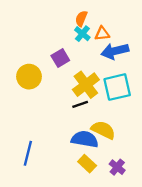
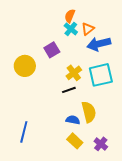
orange triangle: (102, 34) -> (88, 29), turned -32
yellow cross: (86, 85) -> (74, 73), size x0.7
yellow semicircle: (103, 130) -> (89, 112), turned 50
blue semicircle: (85, 139) -> (73, 120), size x0.6

